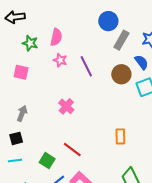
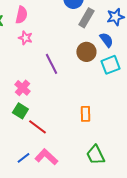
purple line: (86, 66) -> (51, 64), moved
pink cross: (66, 106) -> (22, 88), moved
green square: (47, 161) -> (20, 111), moved

